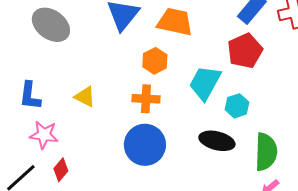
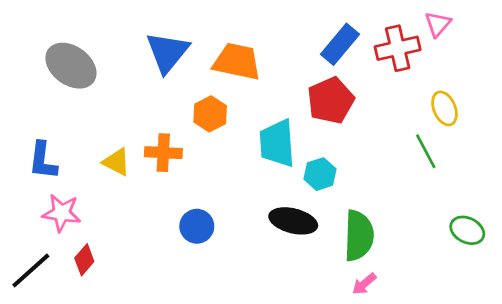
cyan trapezoid: (205, 83) -> (277, 143), turned -33
orange cross: (146, 99) -> (163, 153), moved
blue circle: (145, 145) -> (197, 226), size x0.6

